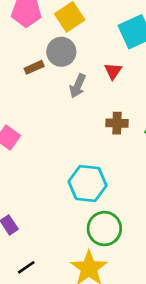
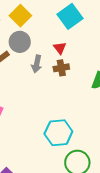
brown cross: (117, 123) -> (61, 68), moved

